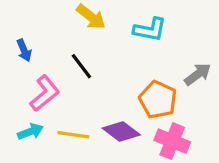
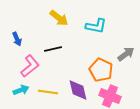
black line: (81, 66) -> (53, 49), turned -66
purple diamond: (121, 132) -> (78, 90), turned 40

